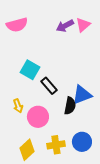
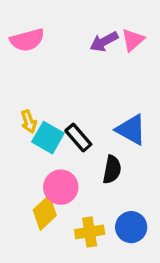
cyan square: (30, 70) -> (48, 138), moved
blue triangle: (82, 95) -> (131, 130), moved, turned 50
yellow arrow: (18, 106) -> (29, 122), moved
yellow diamond: (27, 150) -> (45, 213), moved

